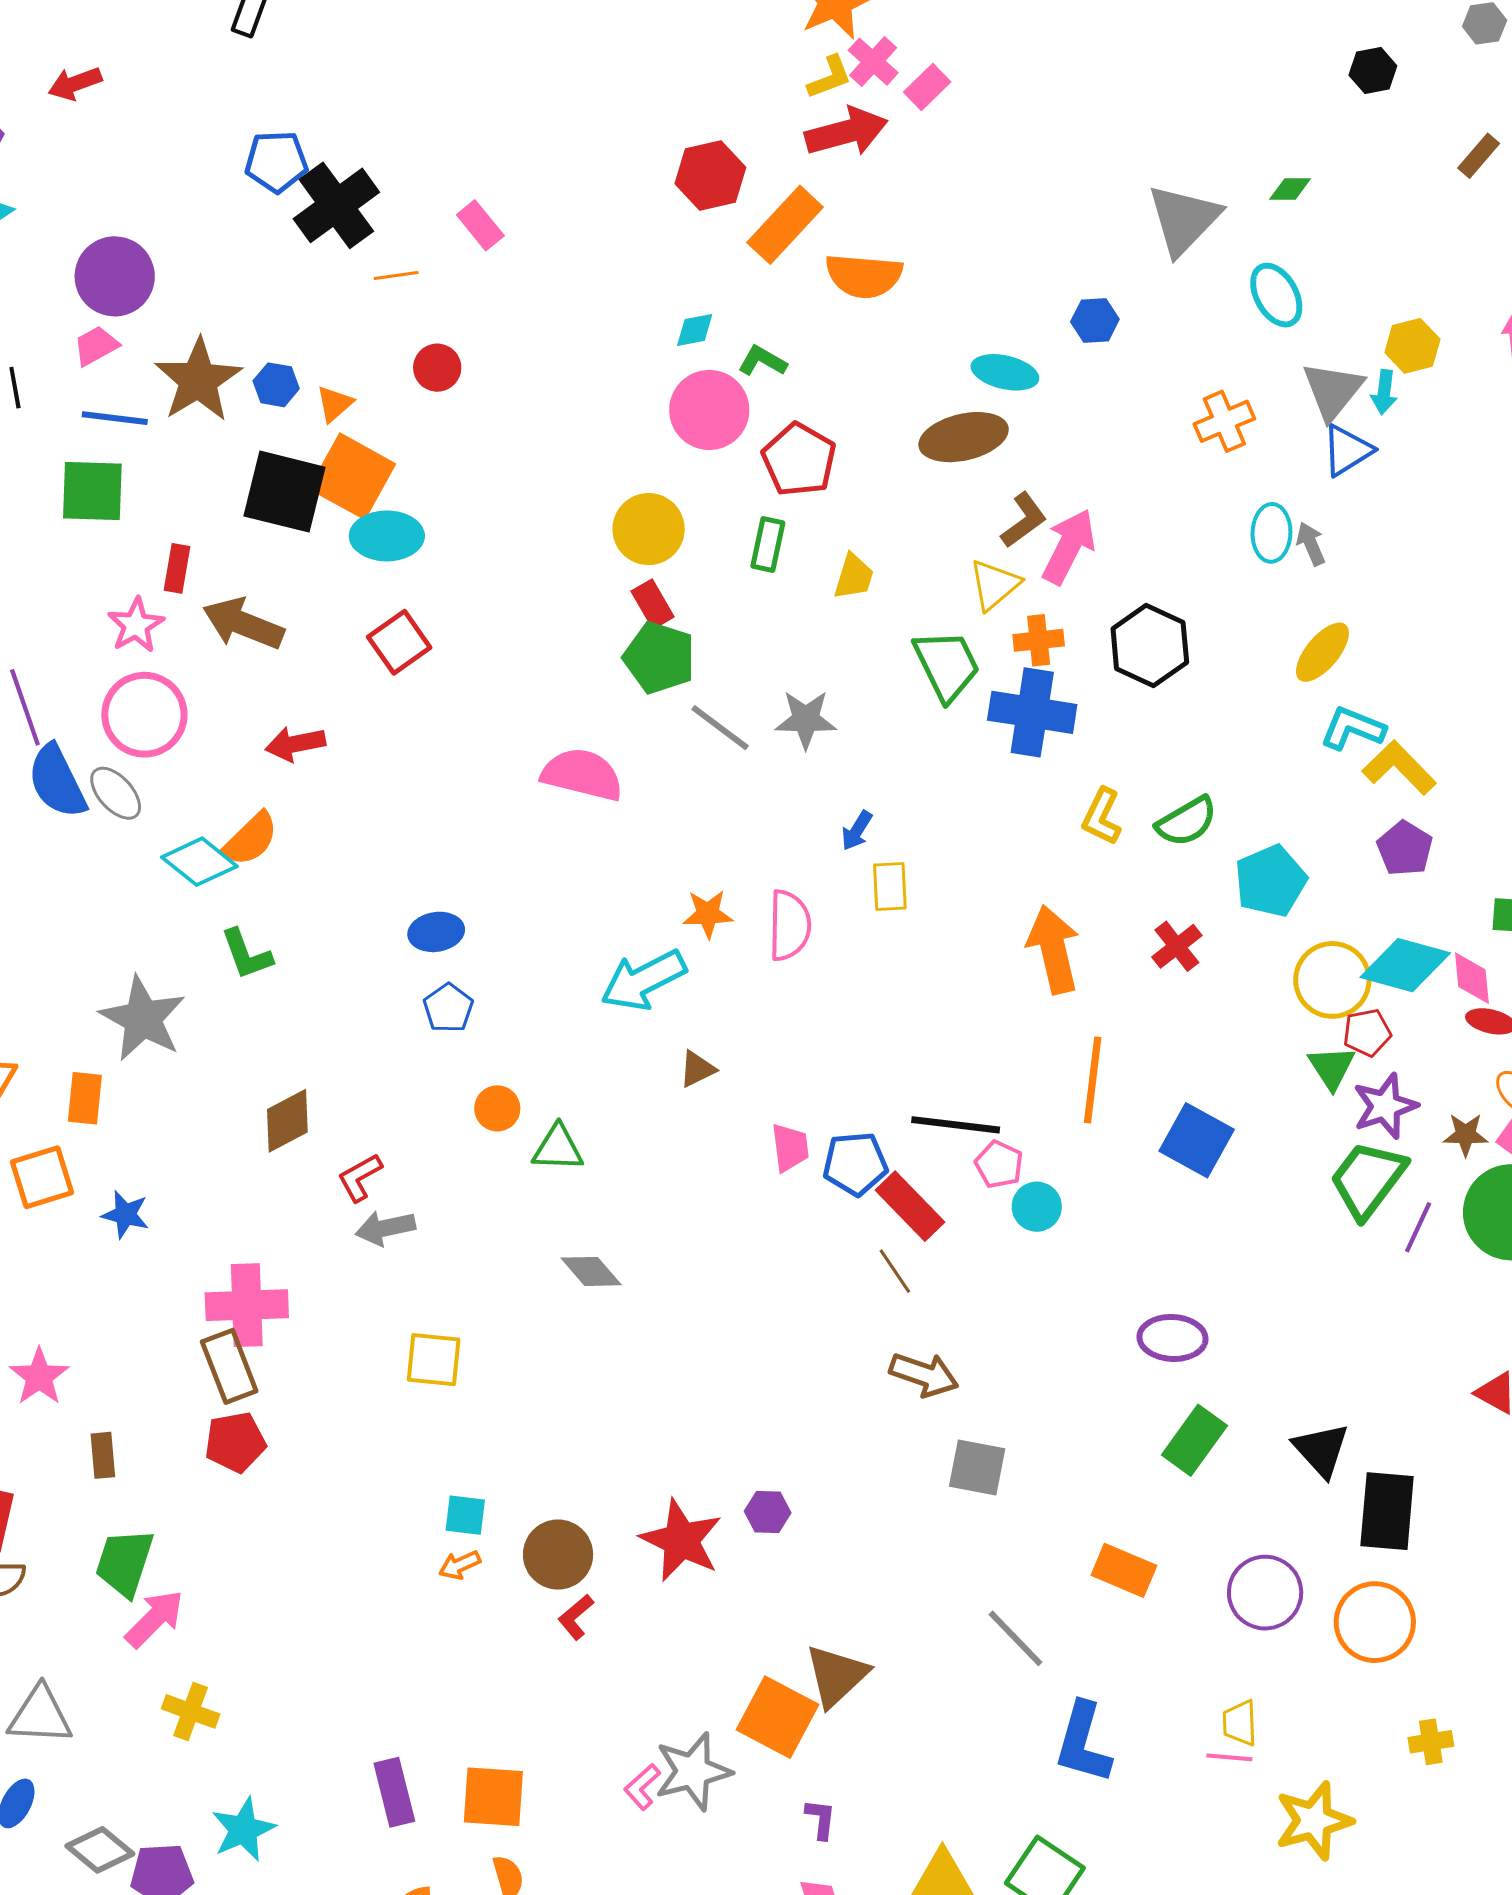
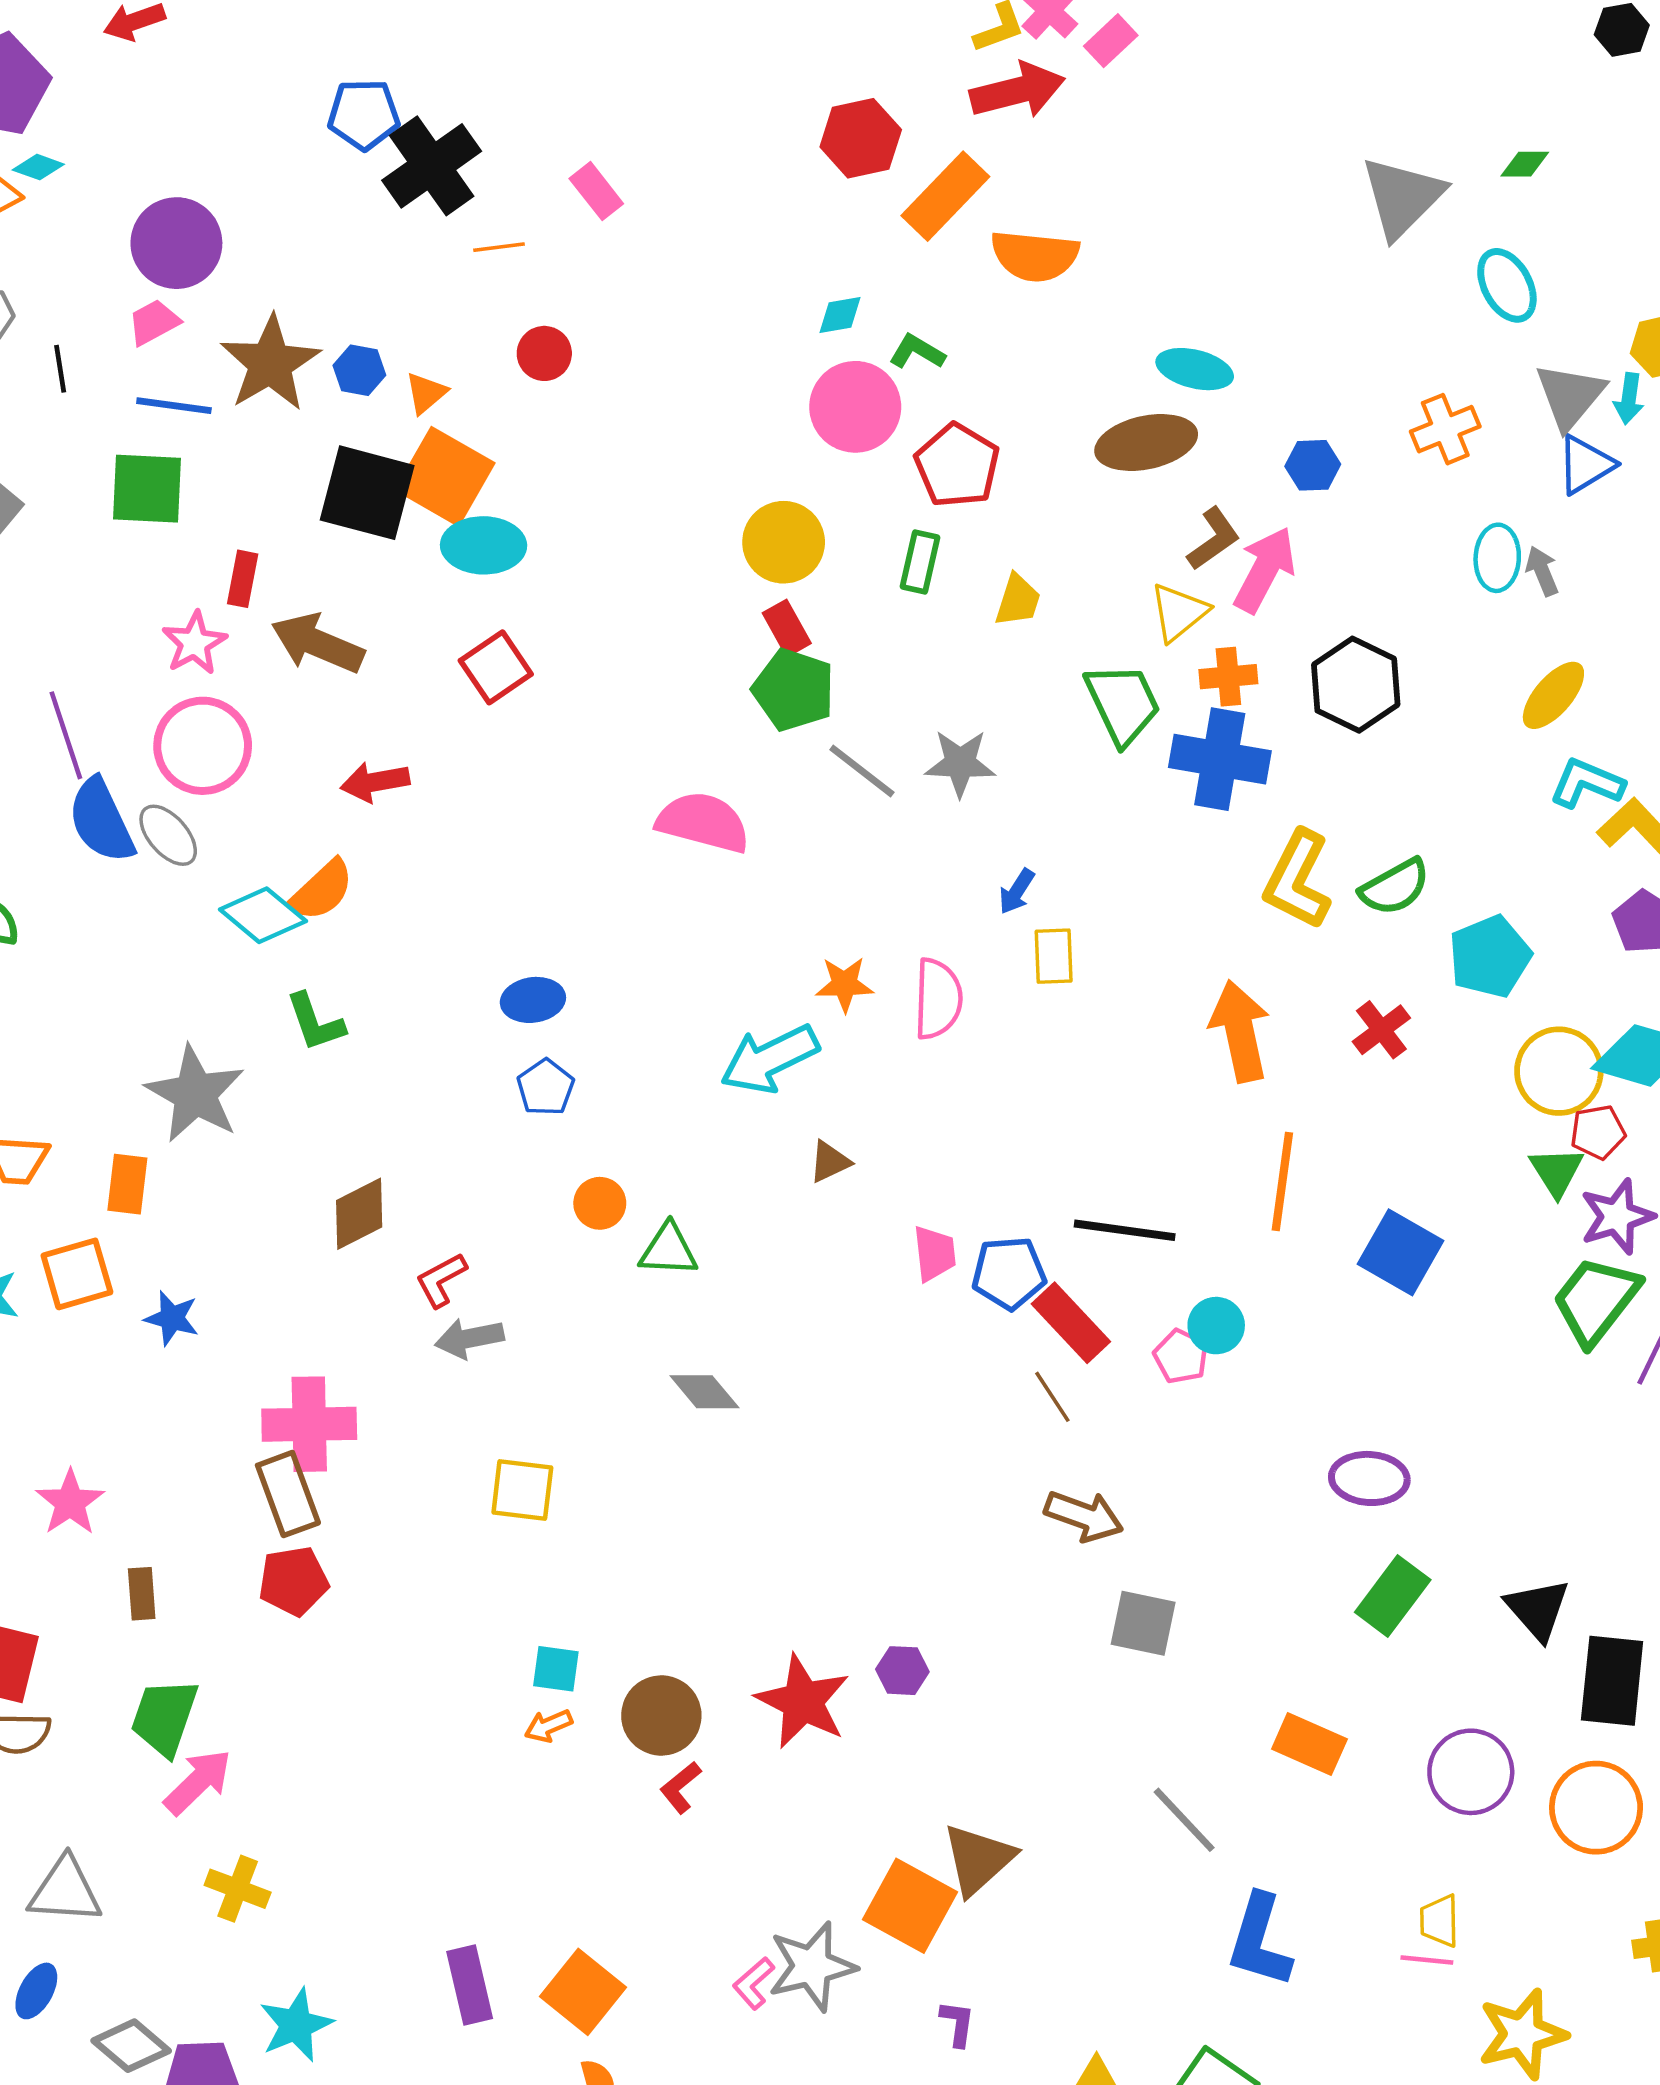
blue hexagon: (1095, 320) -> (1313, 465), moved
yellow L-shape: (1102, 817) -> (1298, 880), size x1.5
pink pentagon: (999, 1164) -> (1181, 1356), moved
orange square: (493, 1797) -> (583, 1992), turned 34

